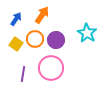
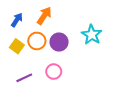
pink circle: (51, 68) -> (54, 72), size x0.6
purple line: (23, 74) -> (24, 78), turned 56

